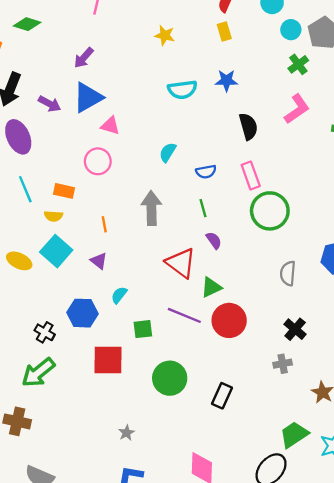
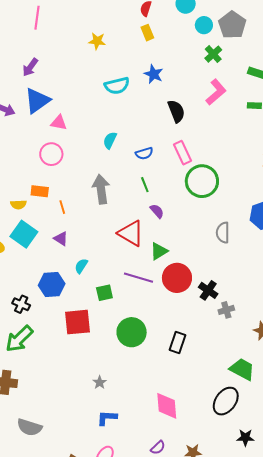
blue star: (226, 81) -> (154, 74), turned 30
orange rectangle: (64, 191) -> (40, 191), moved
black cross: (295, 329) -> (208, 290), moved
green trapezoid: (294, 435) -> (242, 369), turned 68

